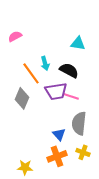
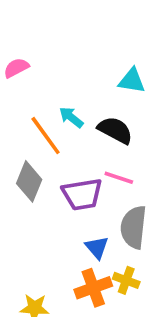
cyan arrow: (45, 63) -> (71, 117), turned 144
purple trapezoid: (56, 91) -> (82, 194), moved
yellow cross: (83, 152) -> (126, 280), moved

